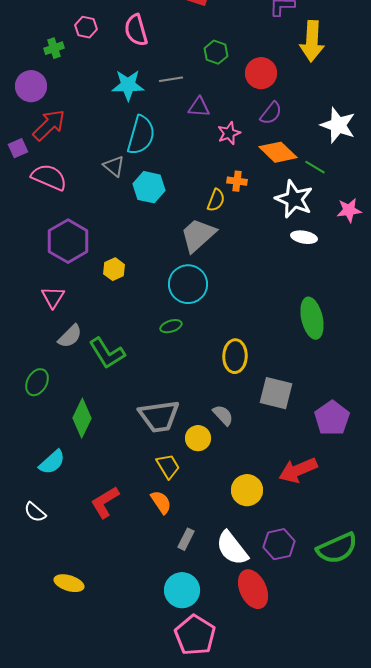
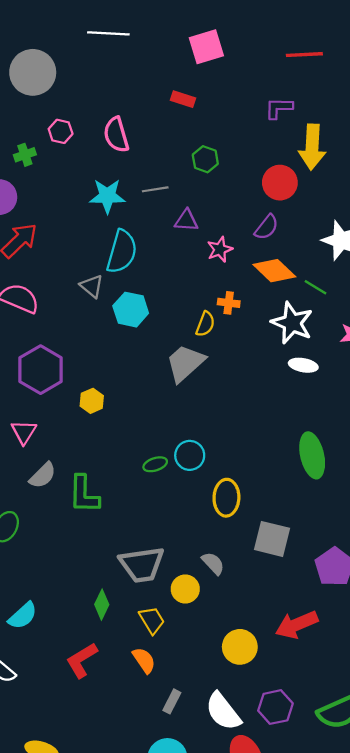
red circle: (261, 73) -> (280, 183), moved
cyan circle: (188, 284) -> (190, 455), moved, size x0.7
green L-shape: (107, 353) -> (84, 494), turned 33
green diamond: (82, 418) -> (102, 605), moved, size x0.7

